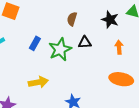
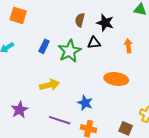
black star: (110, 20) -> (105, 23), moved
orange ellipse: (121, 79) -> (116, 79), moved

